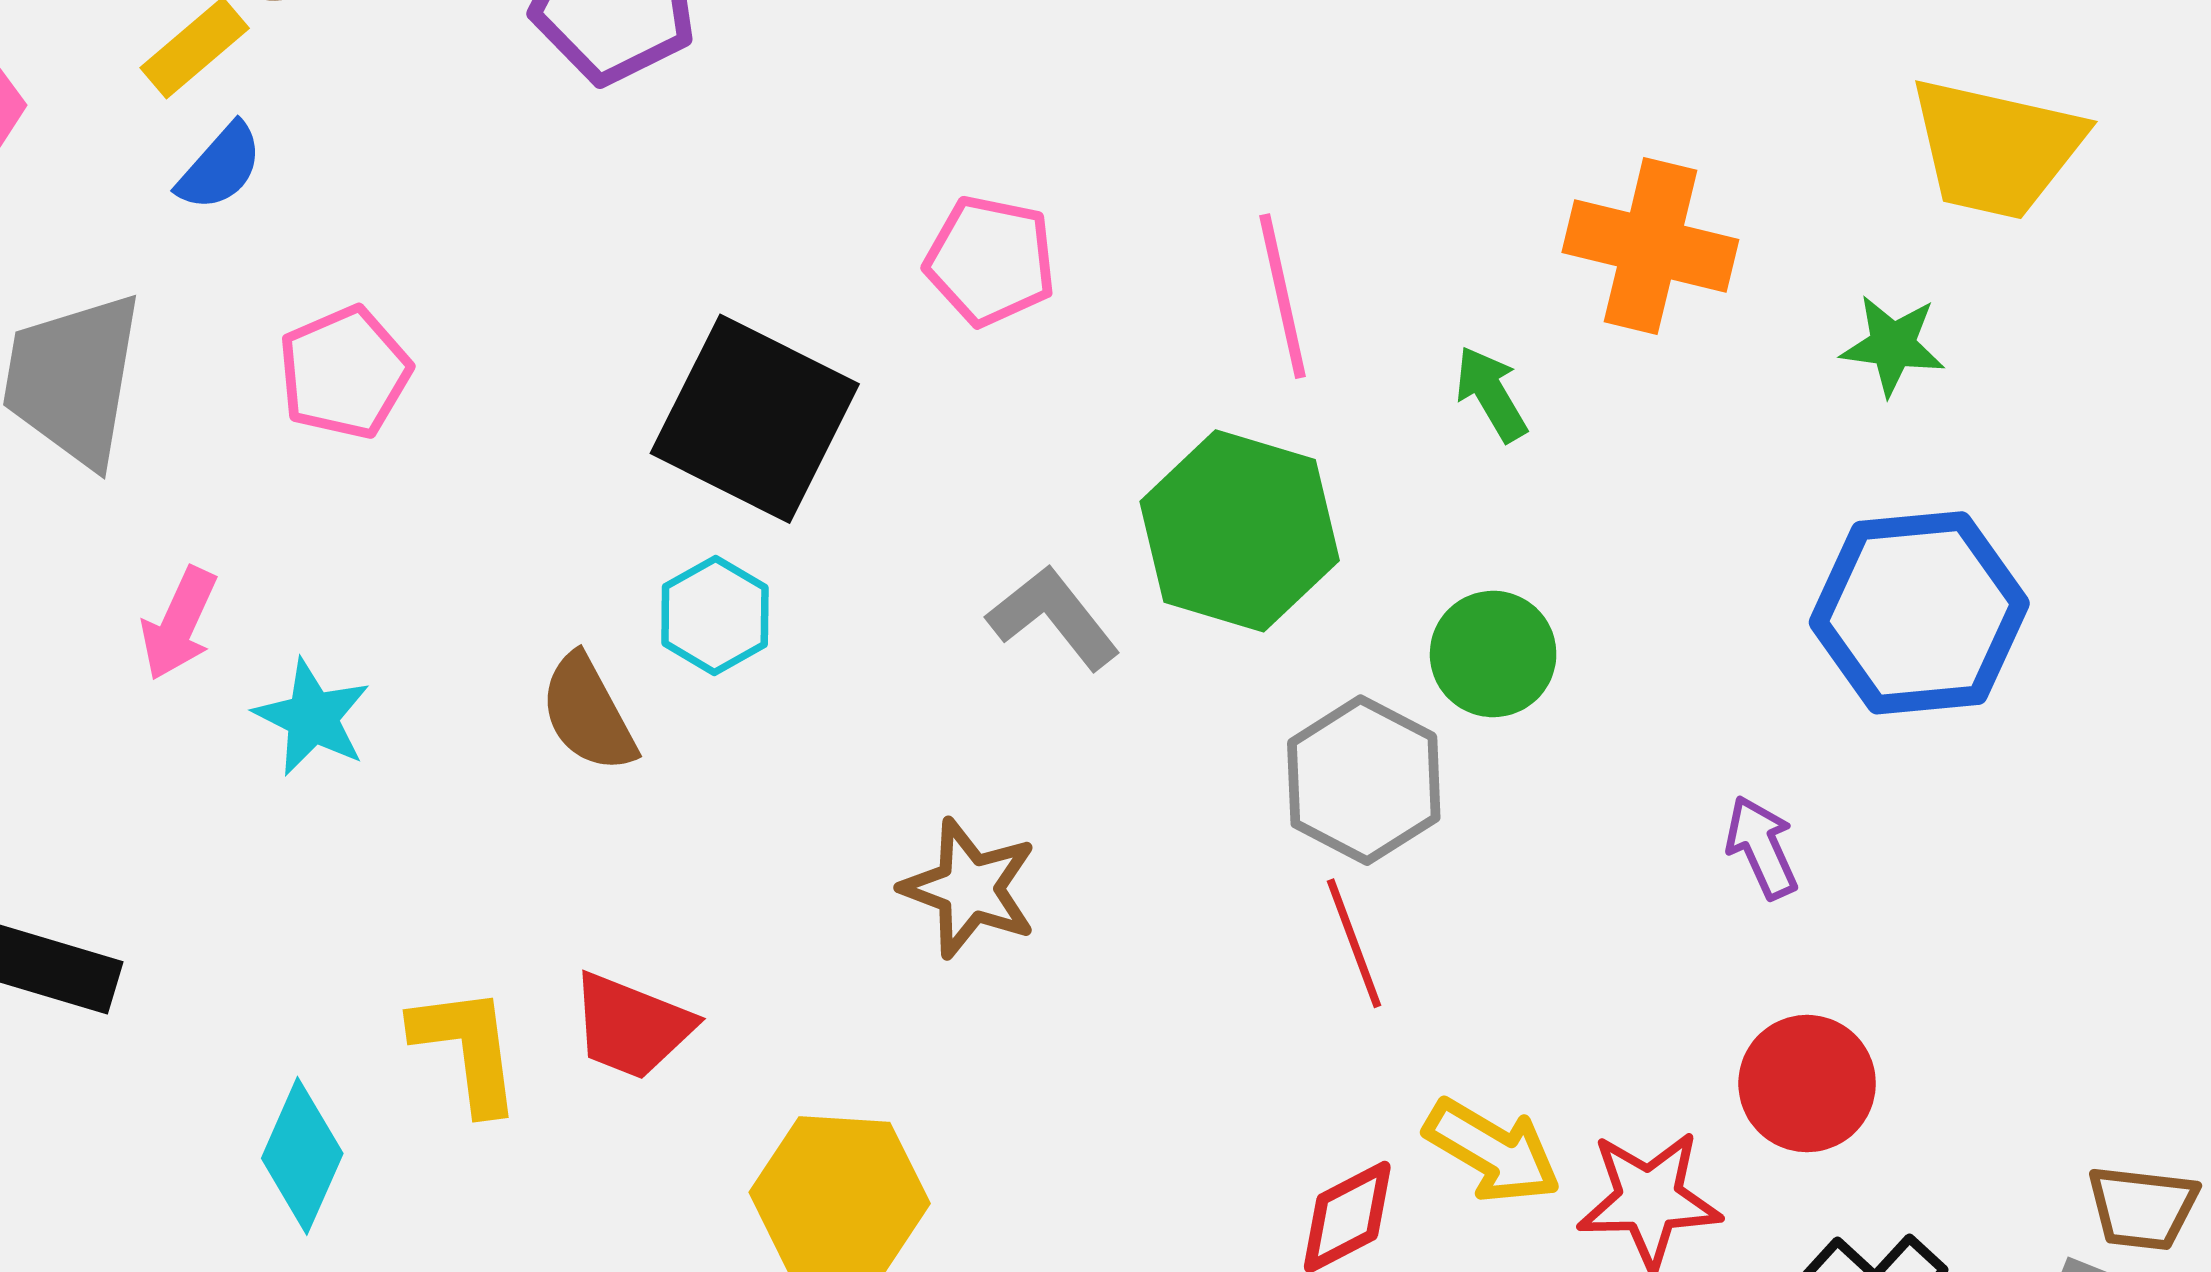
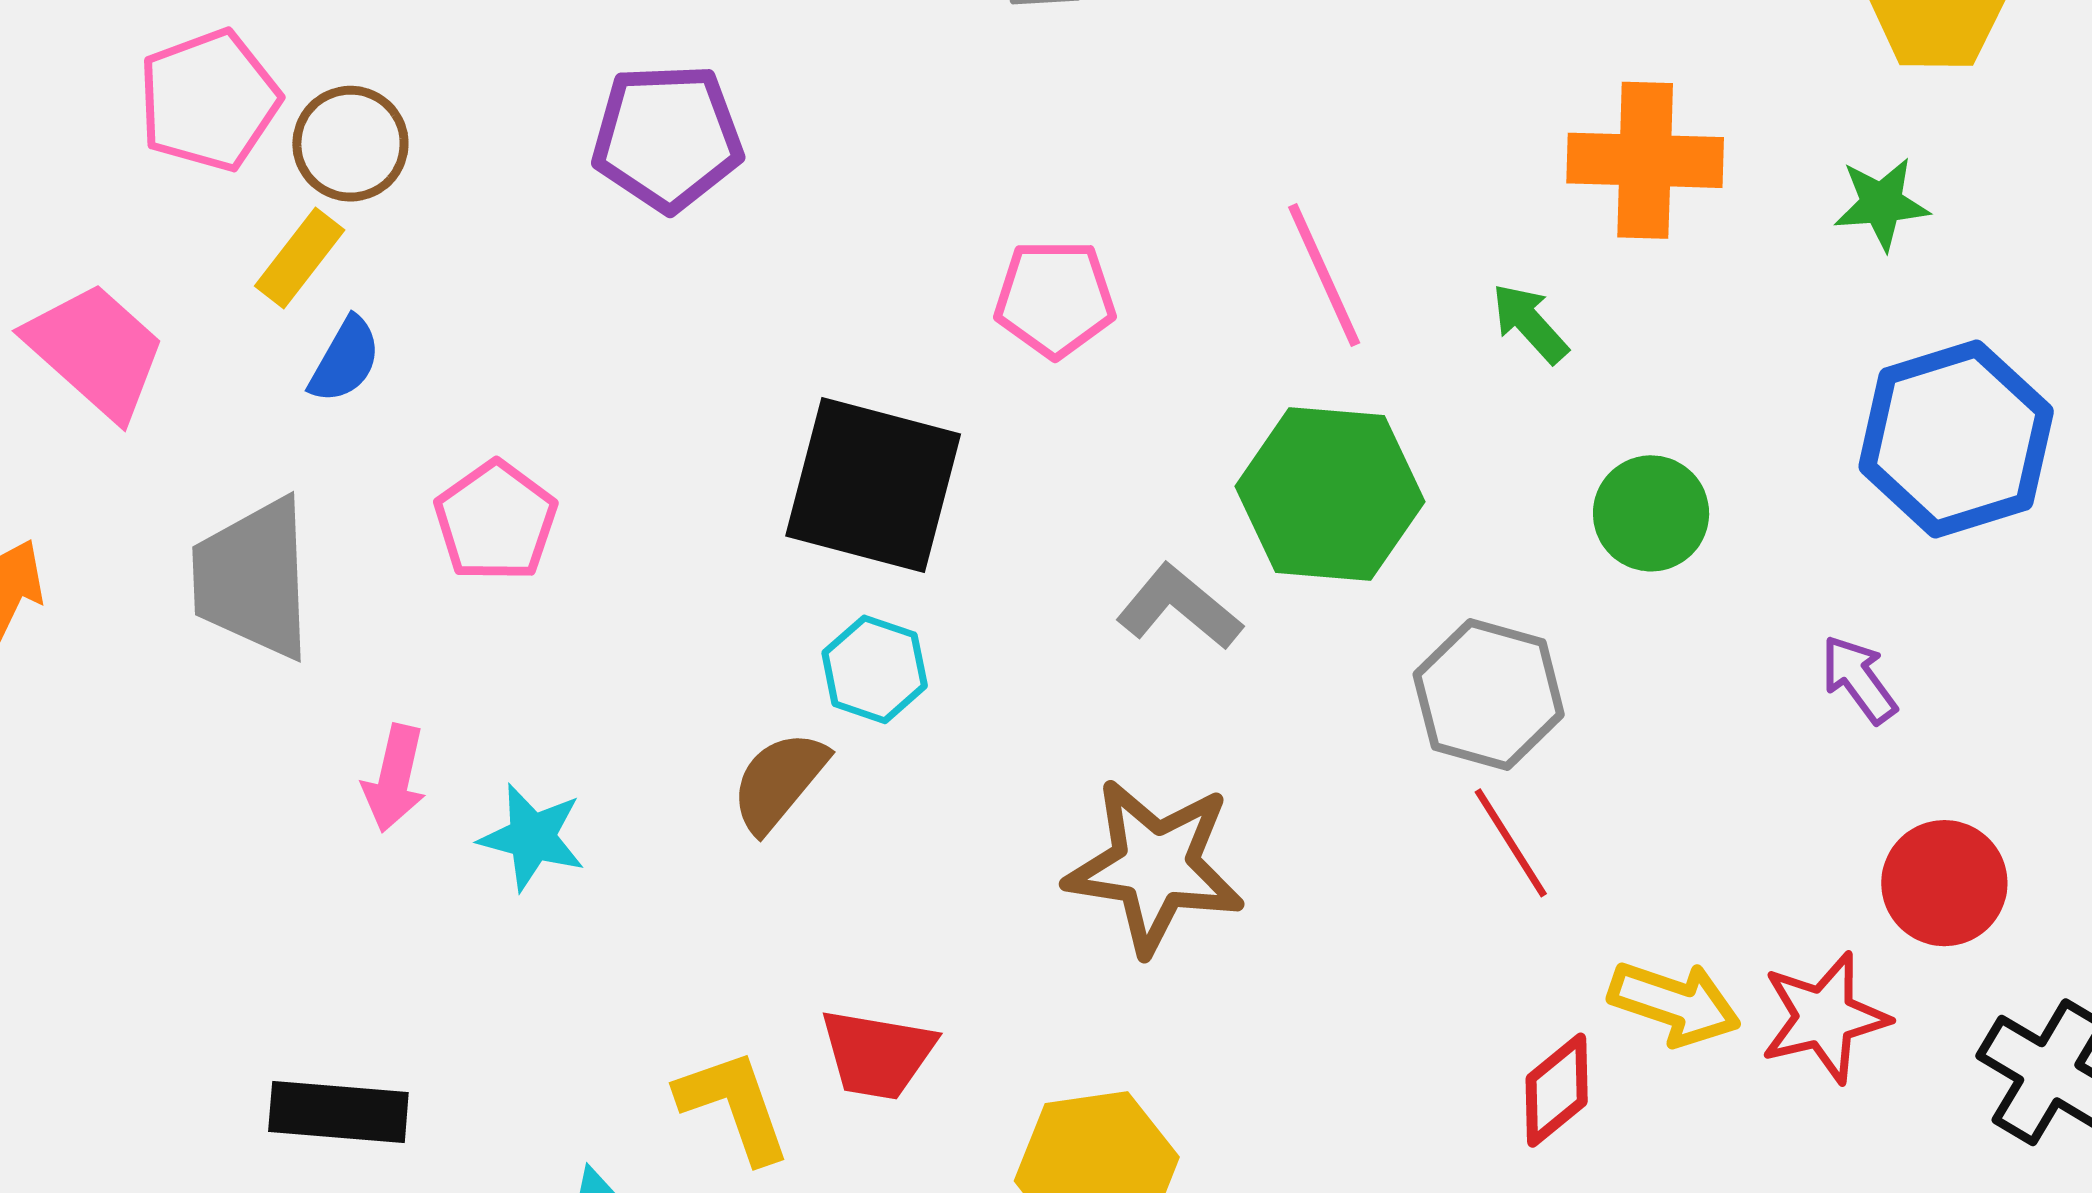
green circle: (1493, 654) -> (1651, 513), moved
brown semicircle: (588, 713) -> (779, 781), turned 80
brown star: (969, 888) -> (1155, 866), size x1.4

